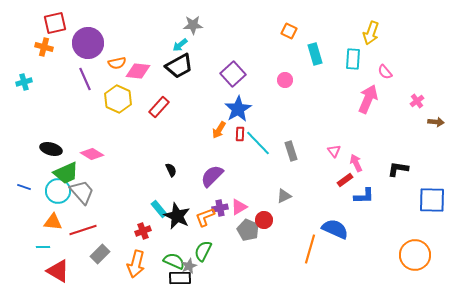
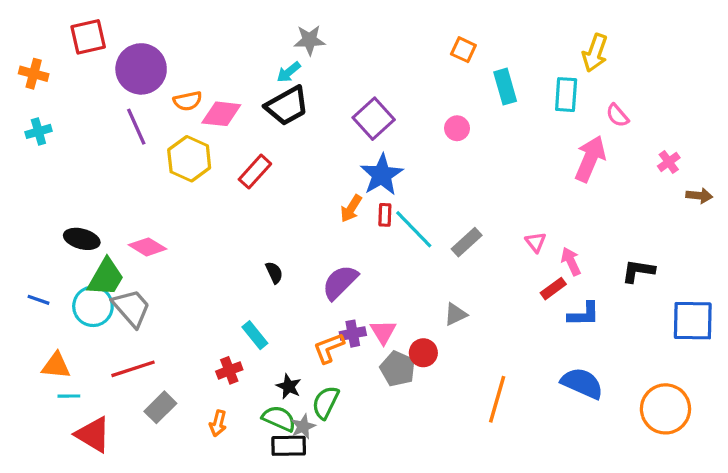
orange cross: (44, 47) -> (34, 74), moved
gray rectangle: (291, 151) -> (467, 242), turned 66
green trapezoid: (66, 173) -> (106, 277), turned -36
pink triangle: (239, 207) -> (383, 332), turned -30
black star: (177, 216) -> (289, 386), moved, size x0.6
orange triangle: (53, 222) -> (56, 366), moved
blue semicircle: (335, 229) -> (582, 383), moved
orange arrow: (136, 264) -> (218, 423), size x0.6

